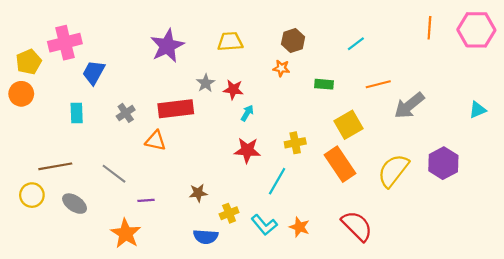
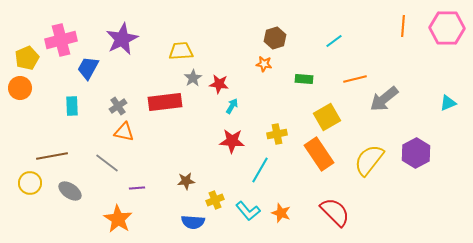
yellow trapezoid: (230, 42) -> (181, 51), moved
purple star: (167, 46) -> (122, 39), moved
orange triangle: (156, 141) -> (124, 132), moved

